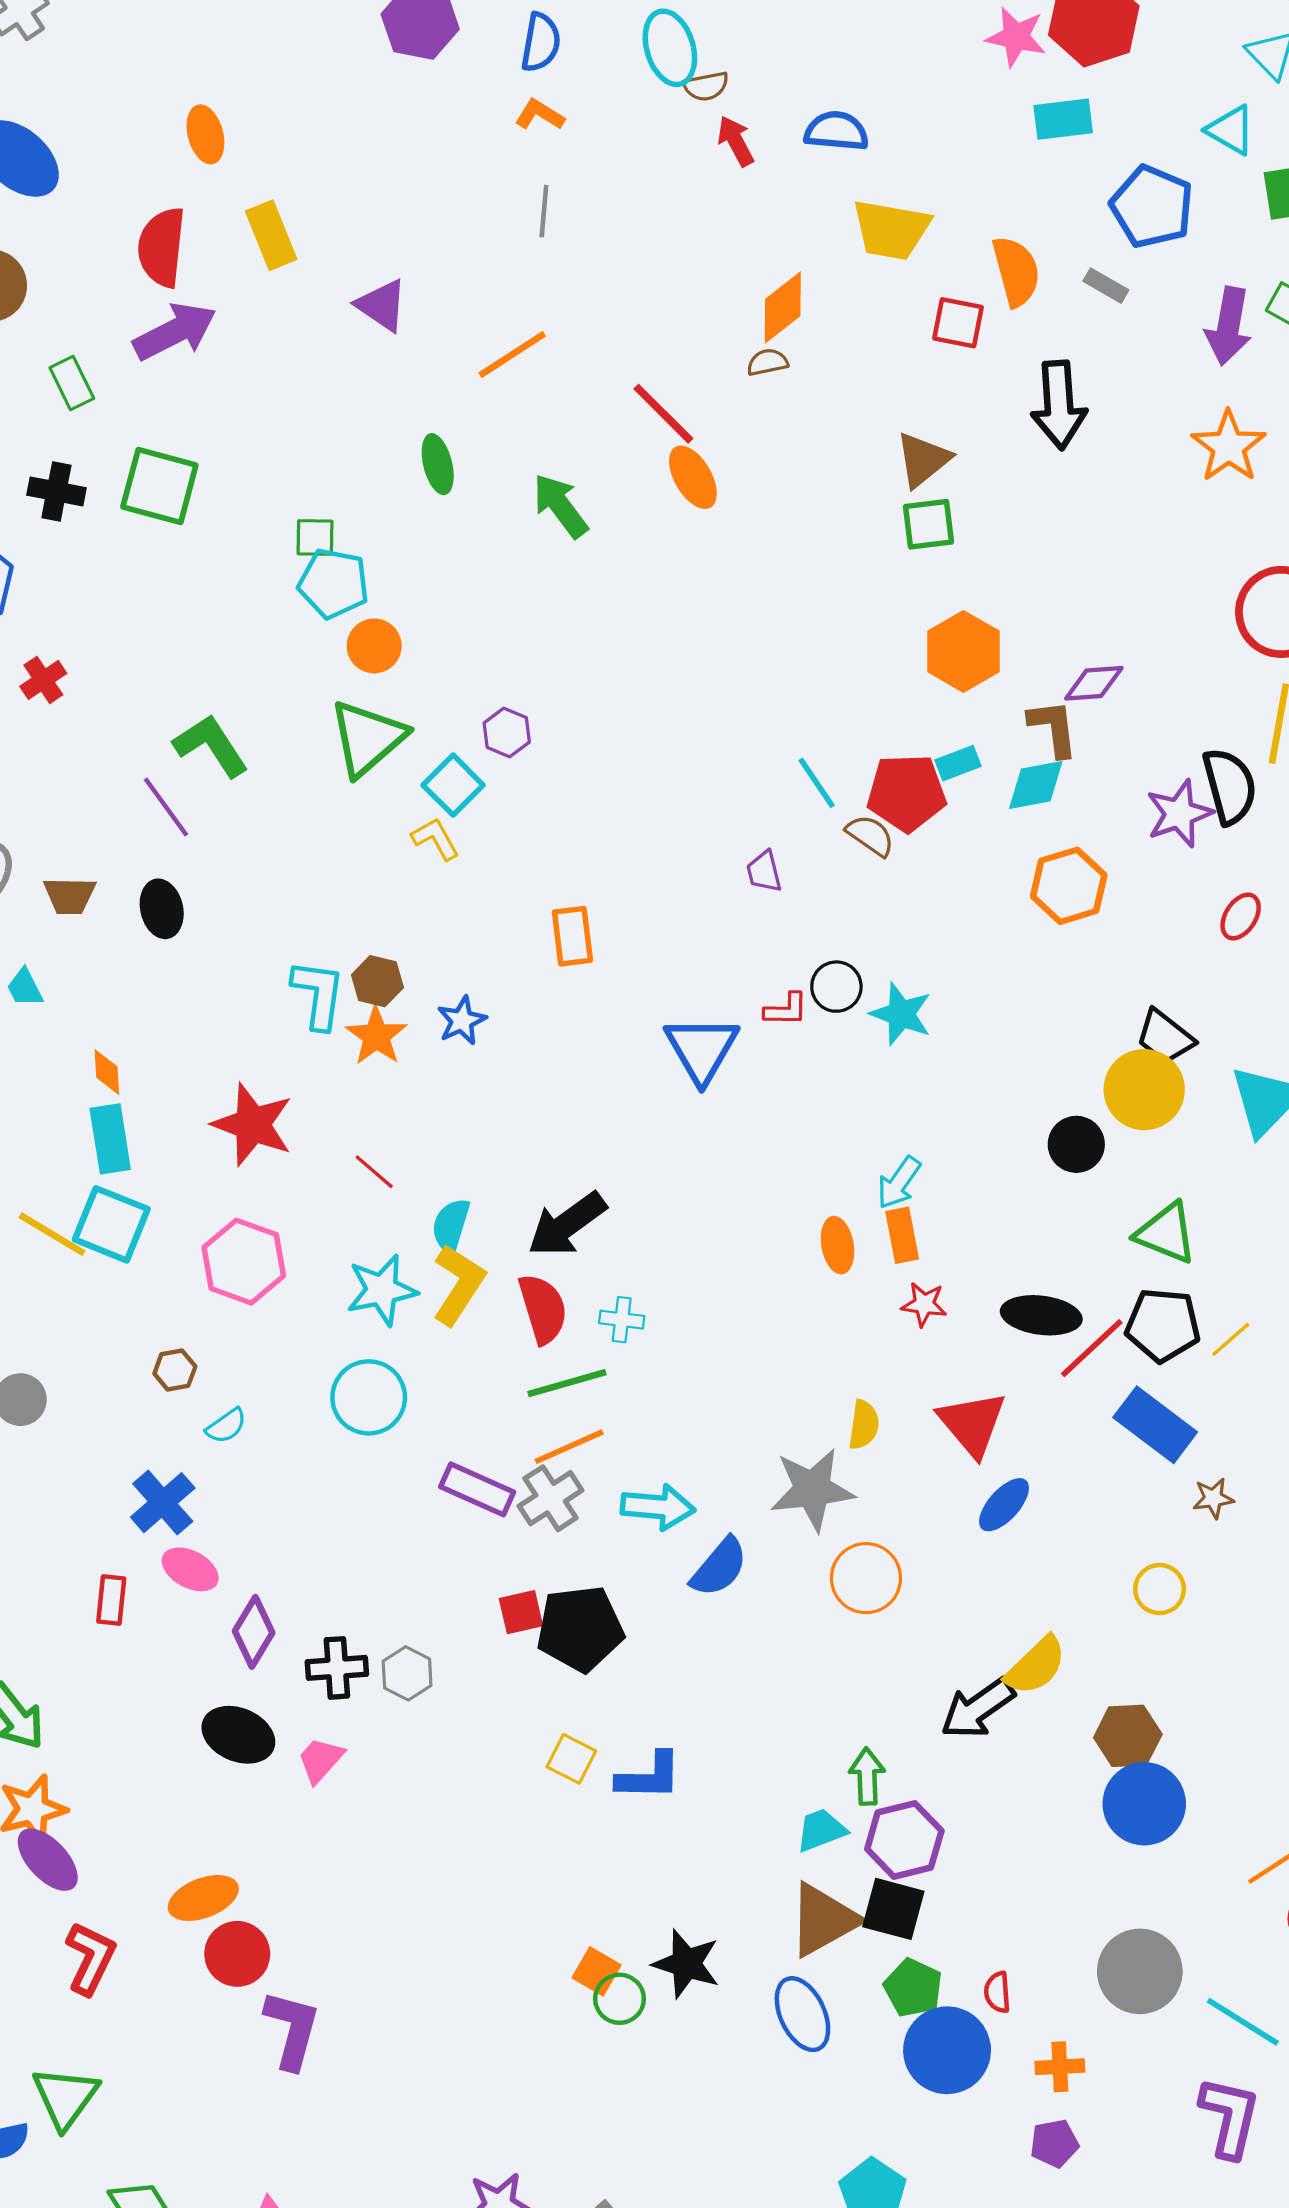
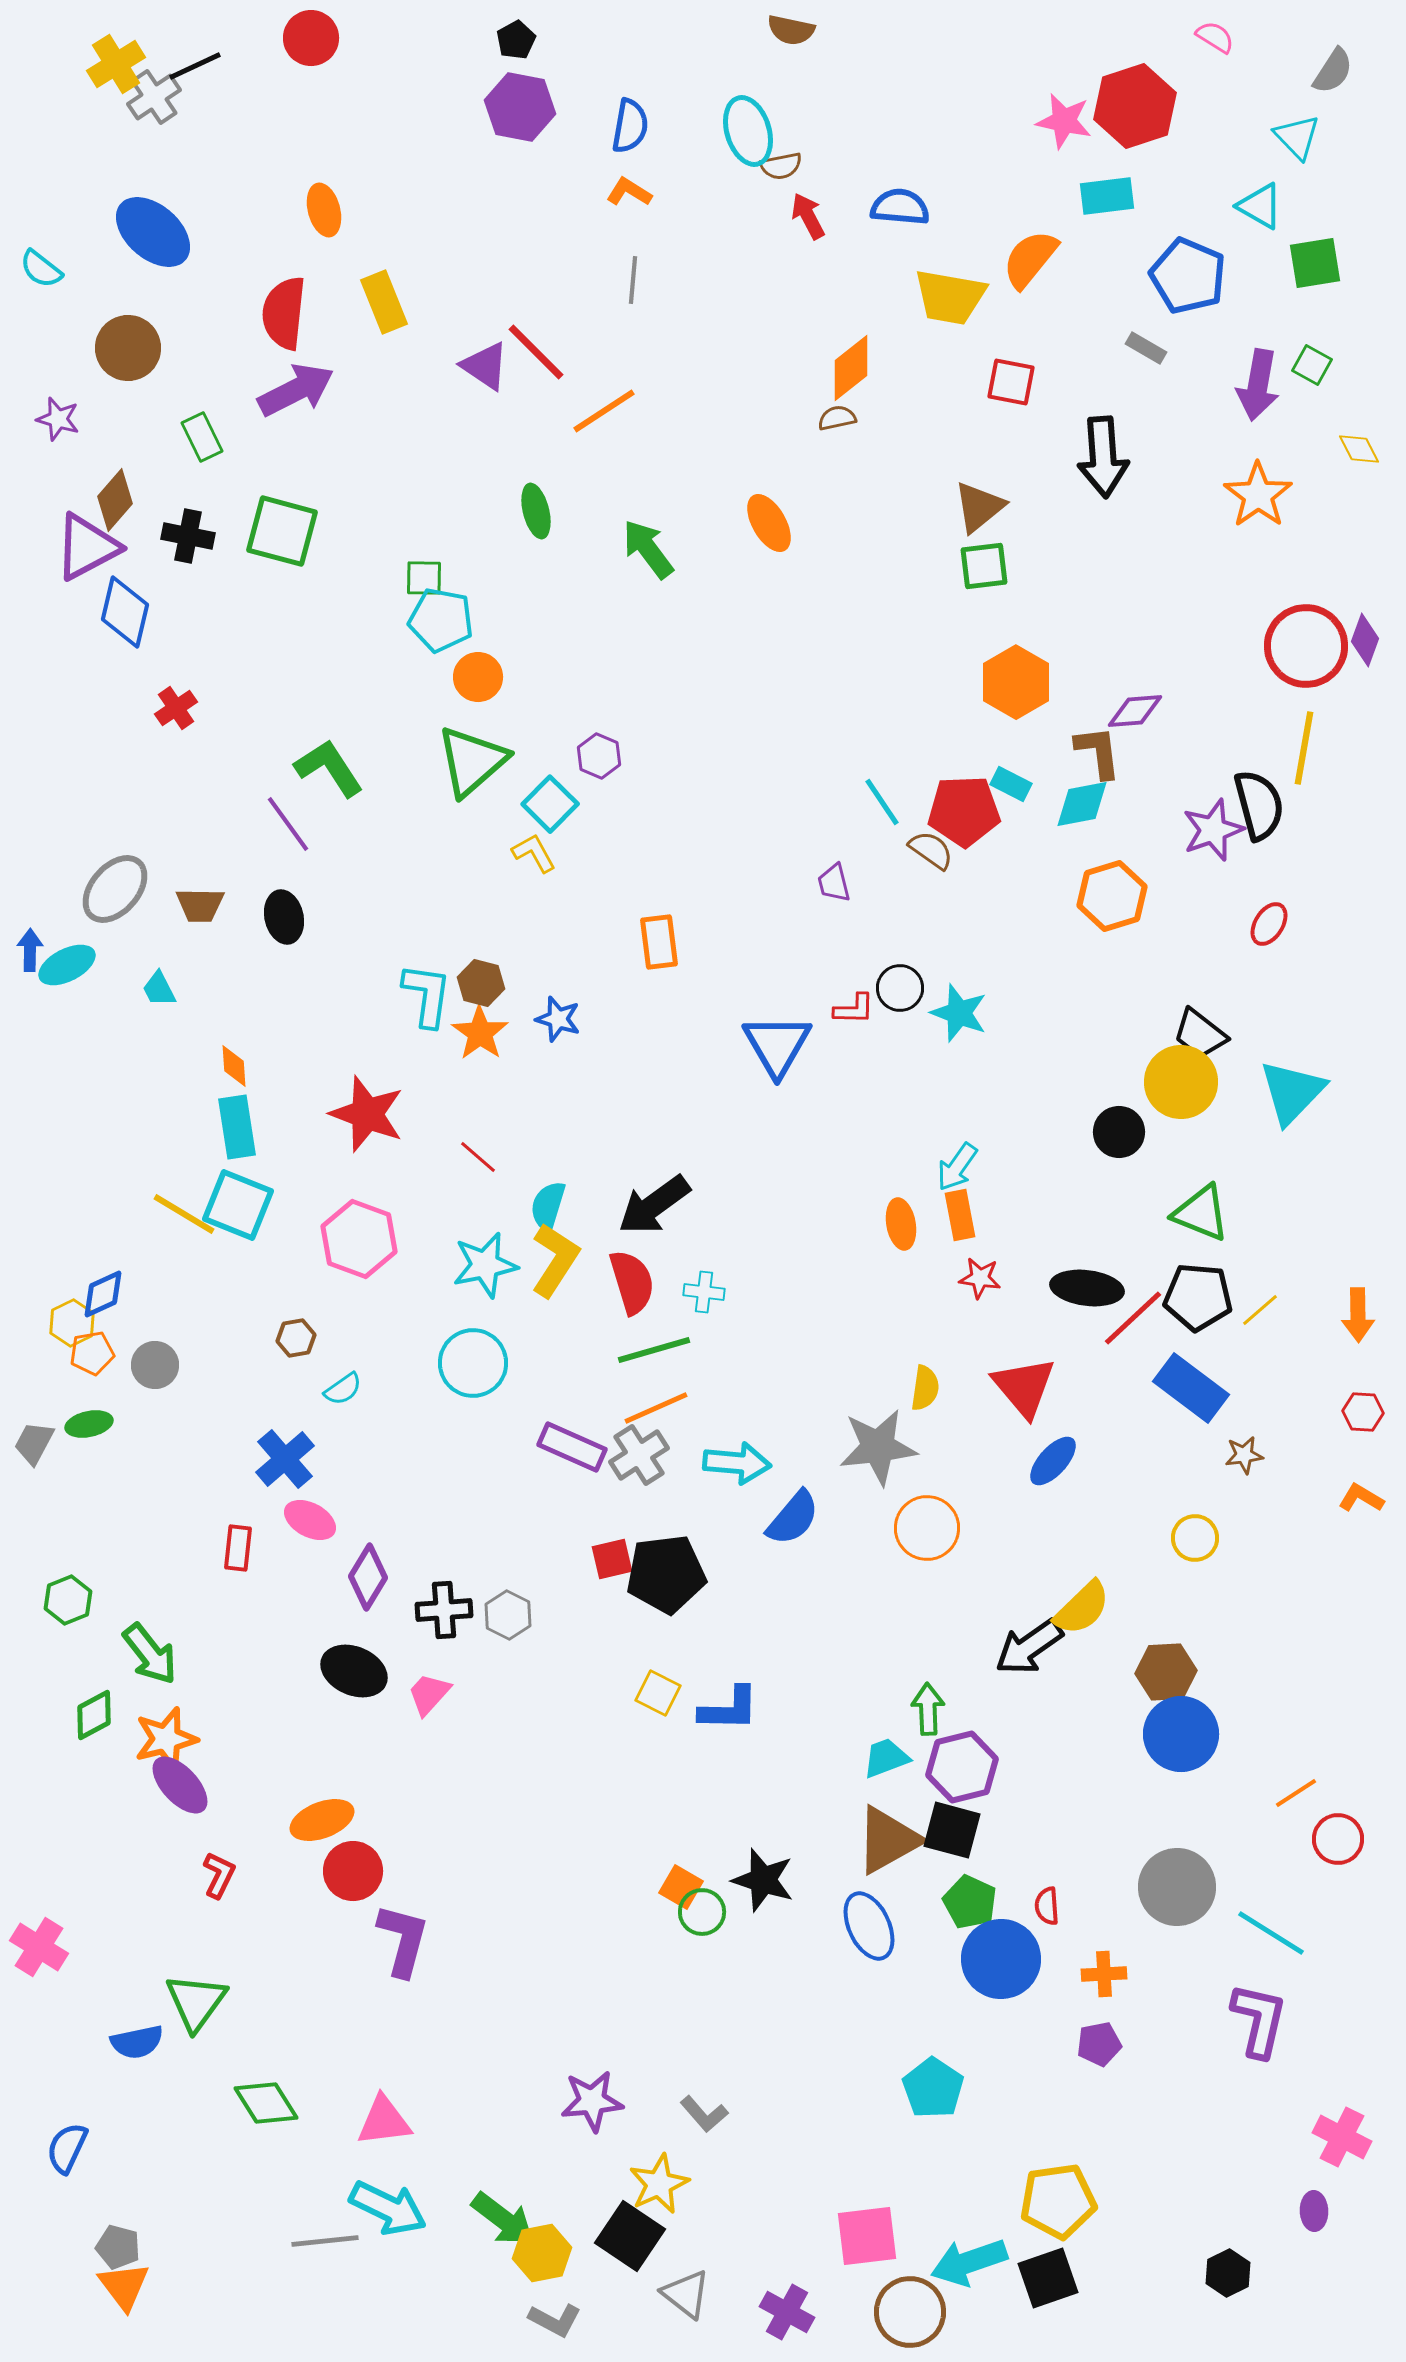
orange semicircle: (1016, 271) -> (1030, 259), moved, turned -126
red line: (663, 414) -> (536, 352), moved
cyan rectangle: (958, 763) -> (1011, 784), turned 48
blue star: (462, 1021) -> (558, 1019), turned -30
red L-shape: (90, 1958) -> (219, 1875), size x0.7

